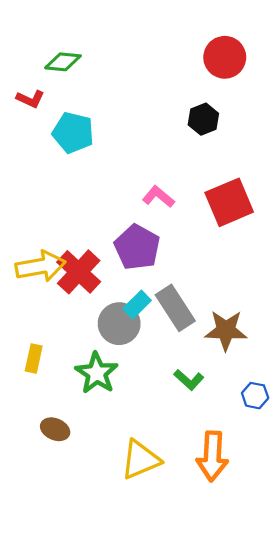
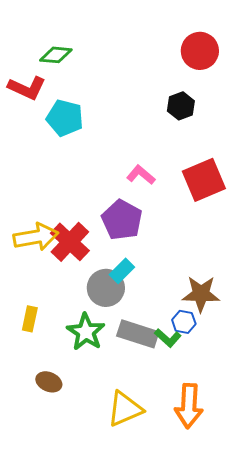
red L-shape: (30, 99) -> (27, 88), size x1.5
gray rectangle: (175, 308) -> (138, 334), moved, turned -39
blue hexagon: (255, 396) -> (184, 322), moved

